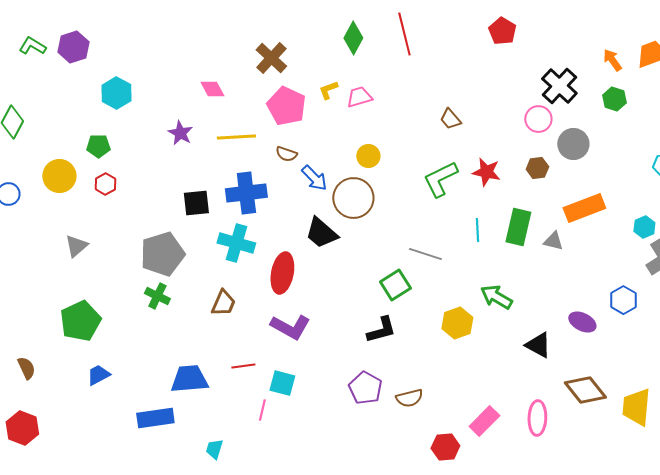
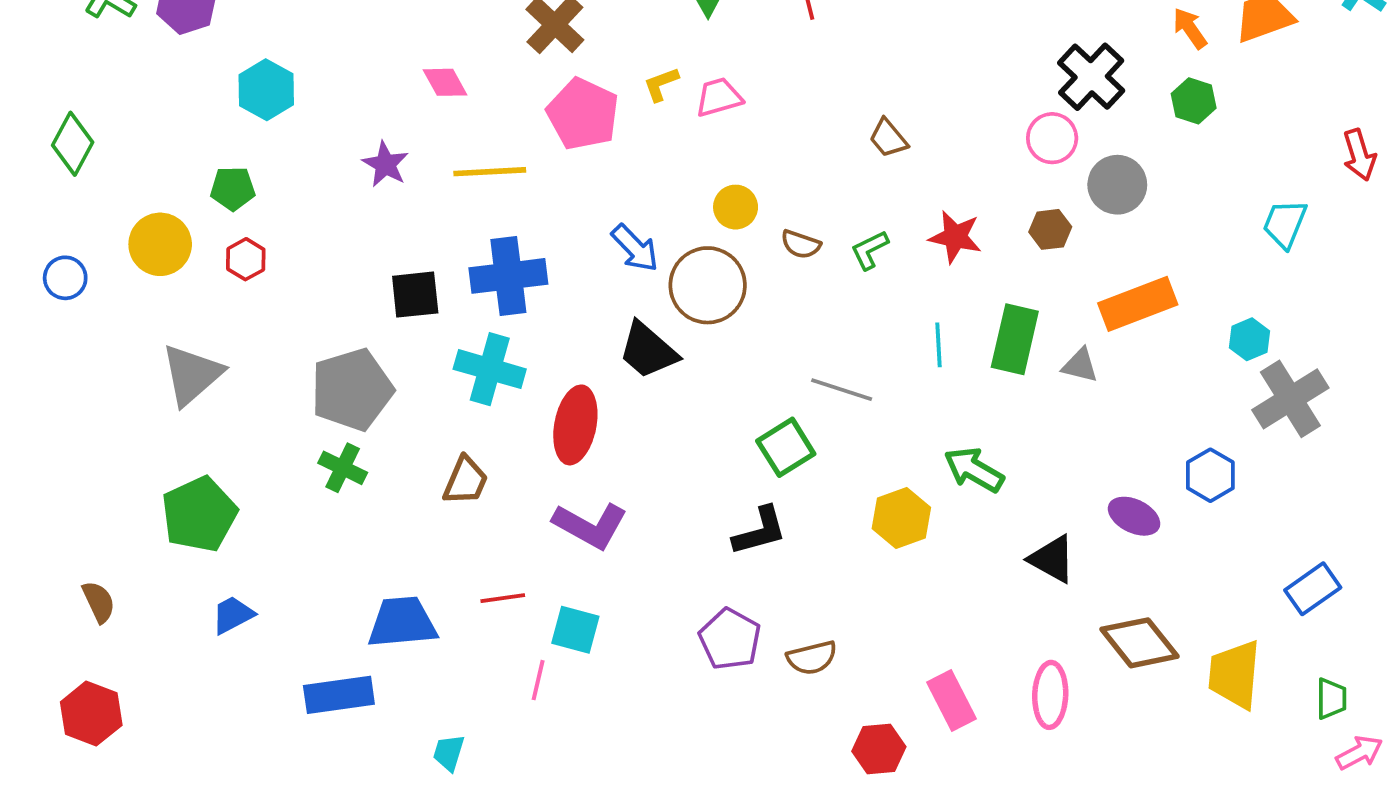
brown semicircle: (286, 154) -> (801, 244), moved
green L-shape: (440, 179) -> (870, 250), size x0.6
gray triangle: (76, 246) -> (192, 375), size x1.5
pink rectangle: (484, 421) -> (952, 701), turned -72

